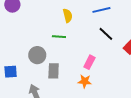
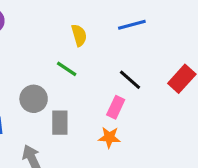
black line: (106, 34) -> (130, 80), moved
green line: (59, 37) -> (67, 69), turned 32

